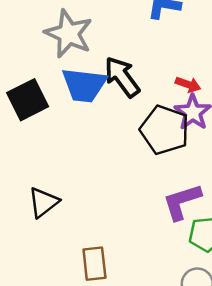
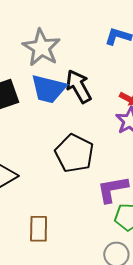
black pentagon: (165, 130) -> (74, 153), moved

